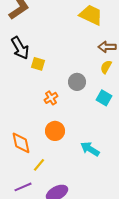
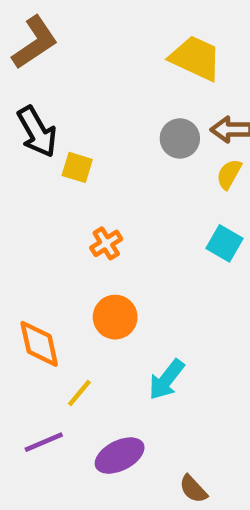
gray circle: (77, 82) -> (180, 138), moved
cyan arrow: (90, 149) -> (166, 380), moved, turned -84

